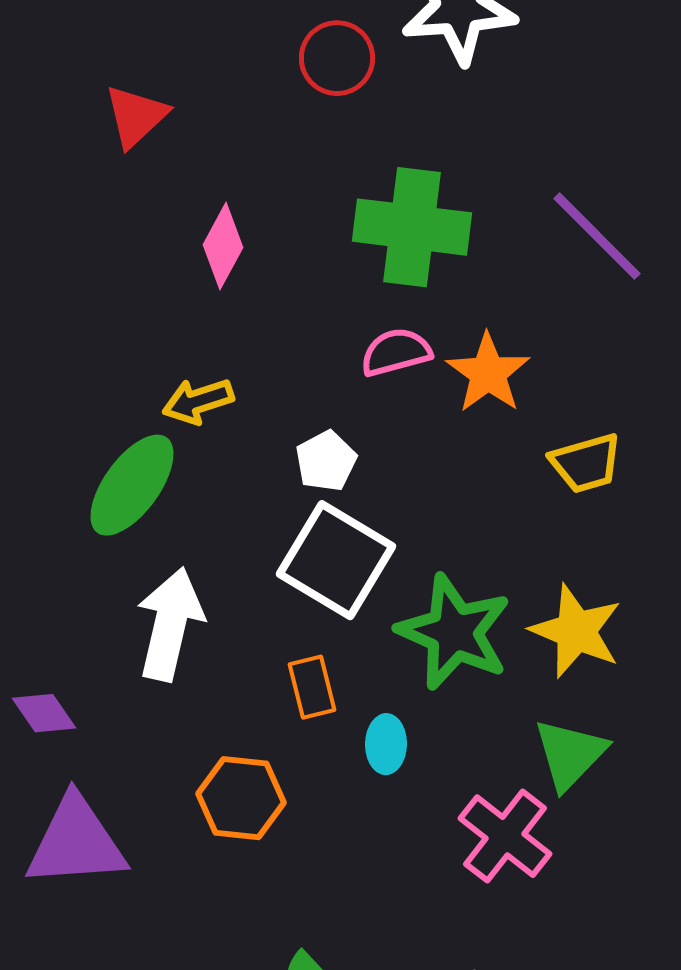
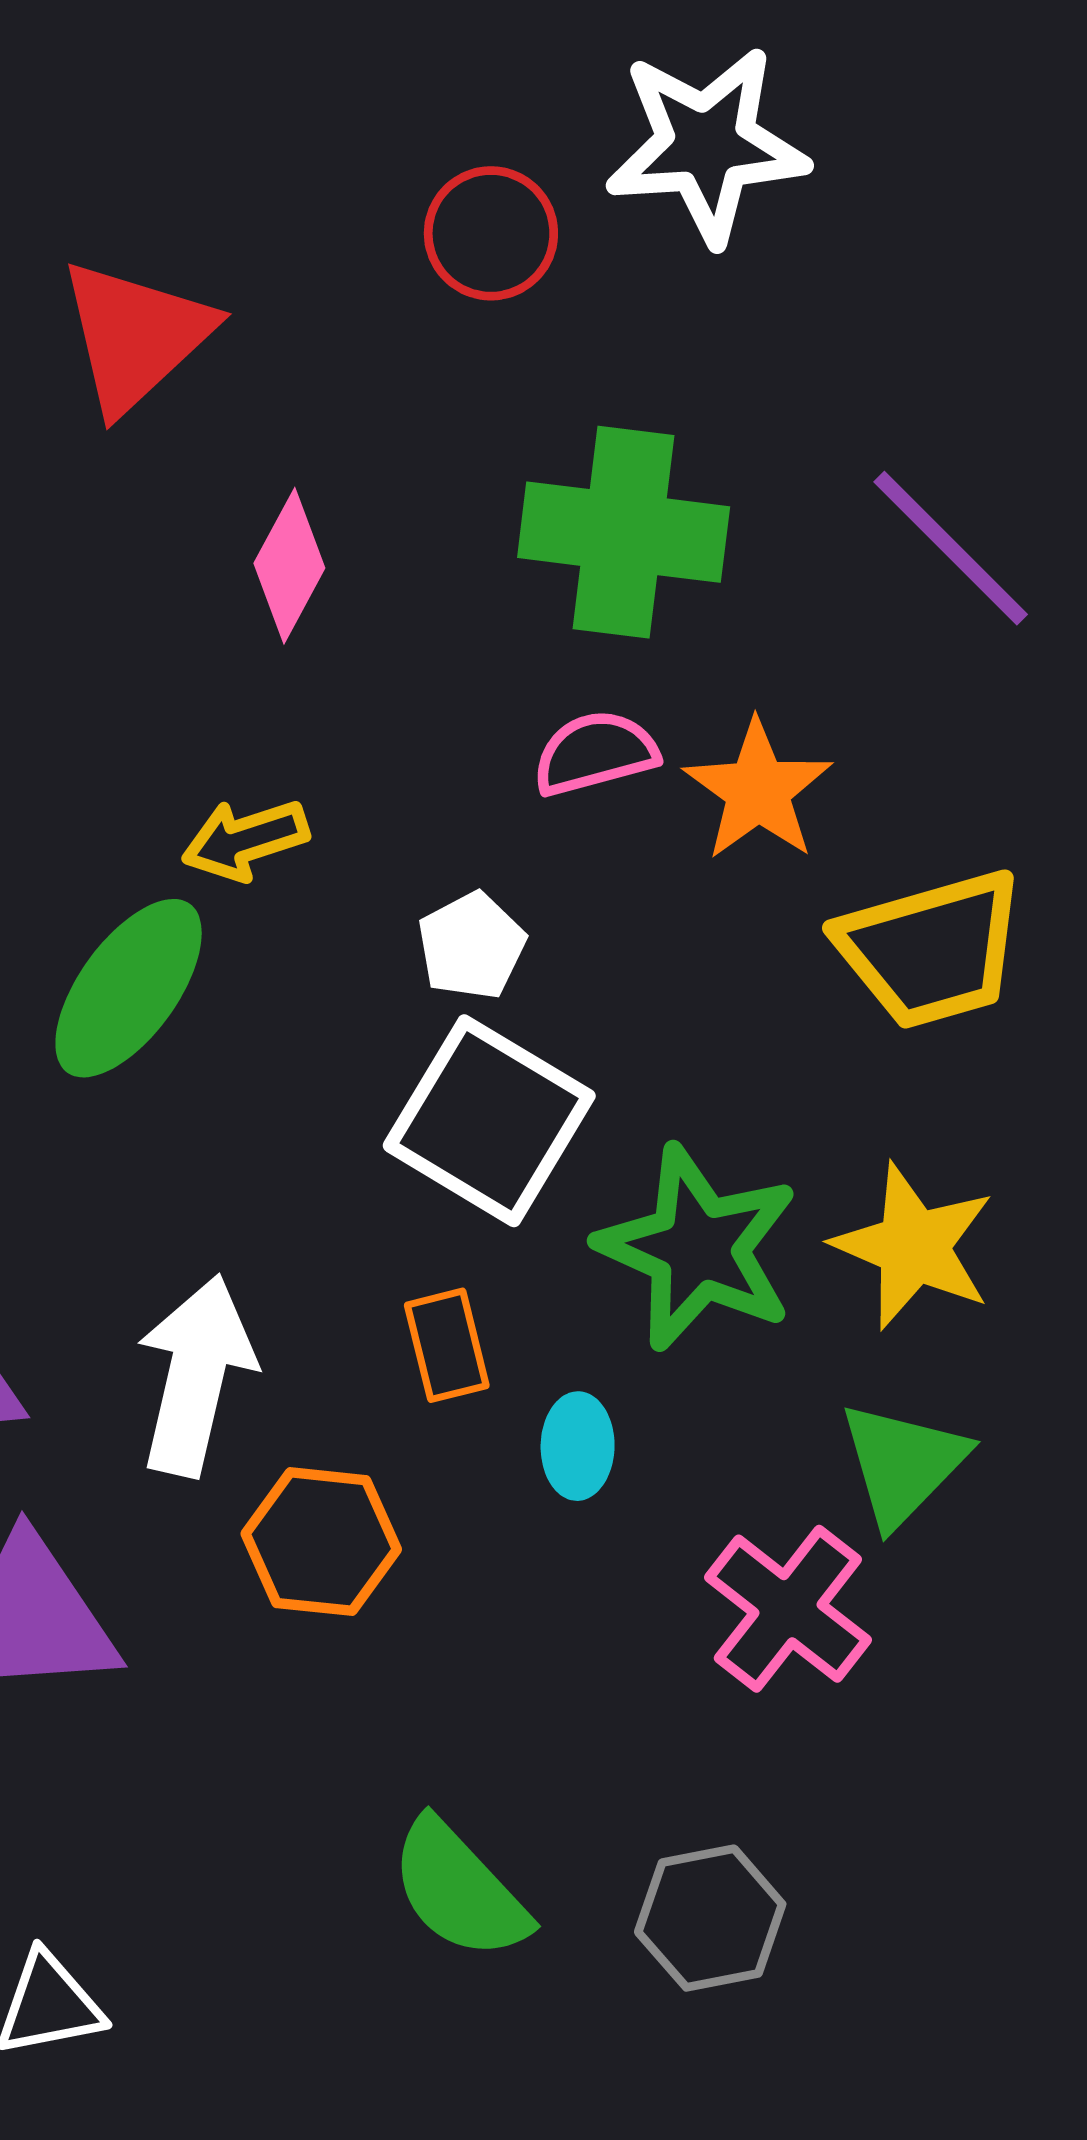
red triangle: (136, 116) -> (136, 336), size x1.4
yellow trapezoid: (586, 463) -> (931, 949), size x1.5
white arrow: (170, 624) -> (196, 1375), moved

